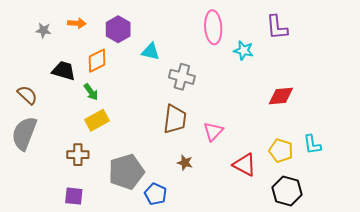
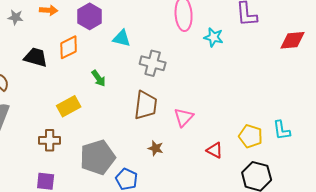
green arrow: (91, 92) -> (99, 78), moved
red diamond: (281, 96) -> (293, 40), moved
red triangle: (245, 165) -> (215, 150), size x0.7

